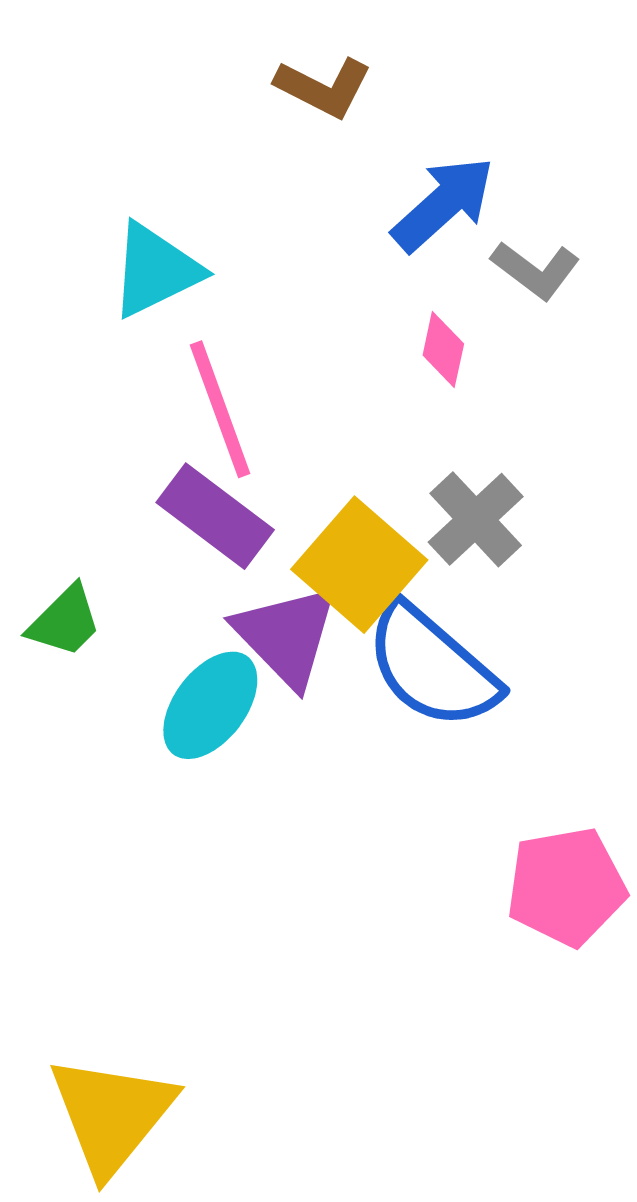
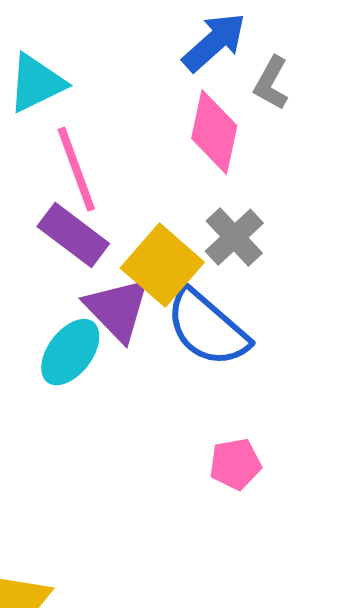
gray L-shape: (535, 270) -> (271, 83), turned 82
pink diamond: (443, 349) -> (214, 132), size x1.8
pink pentagon: (566, 887) -> (235, 464), moved, size x0.7

